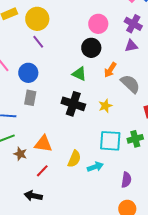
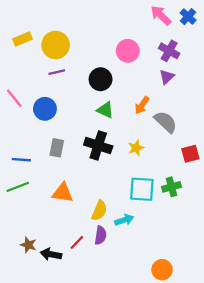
purple line: (38, 42) -> (57, 72), turned -64
purple triangle: (131, 46) -> (167, 77), turned -32
black circle: (91, 48) -> (101, 79), moved
gray rectangle: (30, 98) -> (57, 148), moved
brown star: (20, 154) -> (28, 245), moved
red line: (42, 171) -> (77, 242), moved
purple semicircle: (126, 180) -> (101, 235), moved

